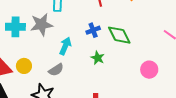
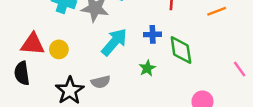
cyan arrow: (65, 46) -> (114, 42), size x1.4
gray semicircle: (56, 70) -> (101, 82), moved

